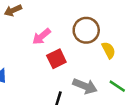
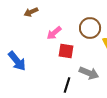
red square: (56, 59) -> (66, 51), turned 35

